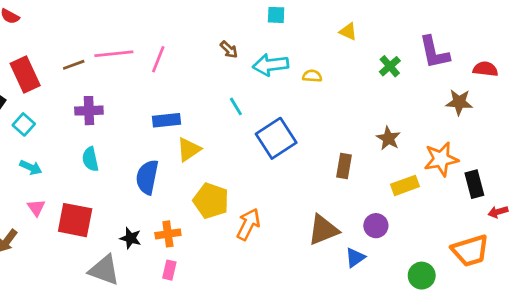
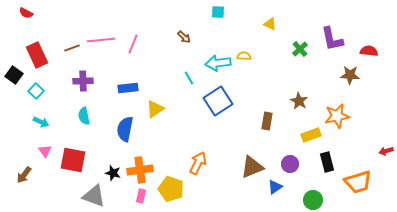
cyan arrow: (271, 65) -> (218, 63), moved
blue rectangle: (167, 120) -> (128, 88), moved
black rectangle: (474, 184) -> (327, 162), moved
yellow pentagon: (211, 201) -> (171, 189), moved
red arrow: (498, 212) -> (386, 151), moved
orange cross: (168, 234) -> (140, 170), size x1.4
green circle: (422, 276) -> (313, 200), moved

